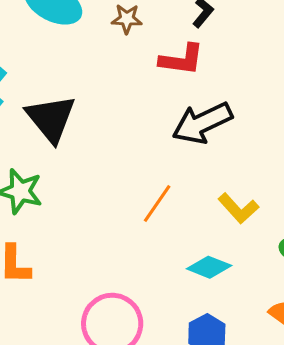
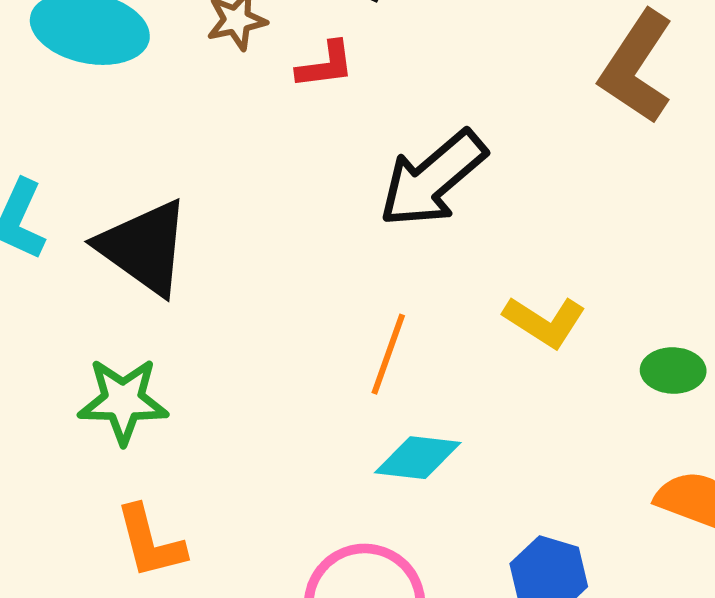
red L-shape: (182, 60) -> (325, 65), moved, size x0.7
cyan diamond: (209, 267) -> (418, 458), moved

